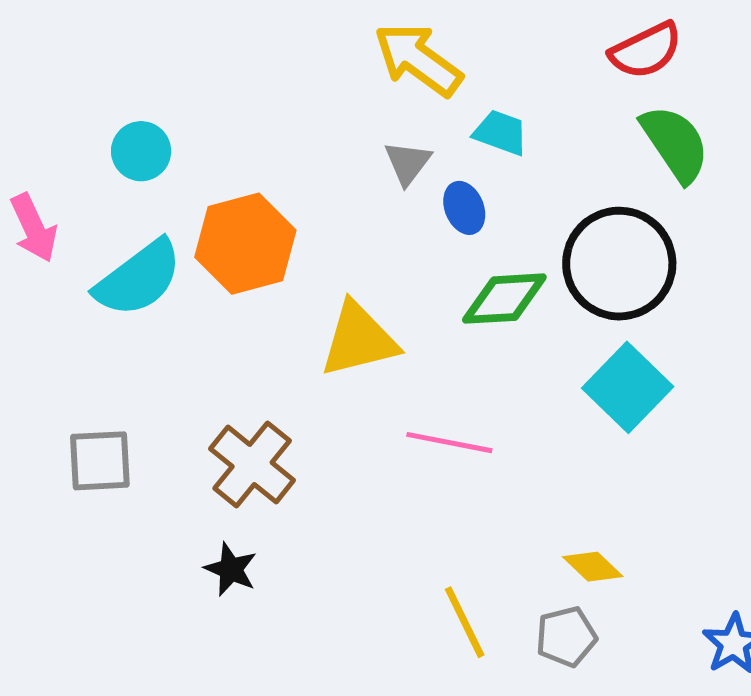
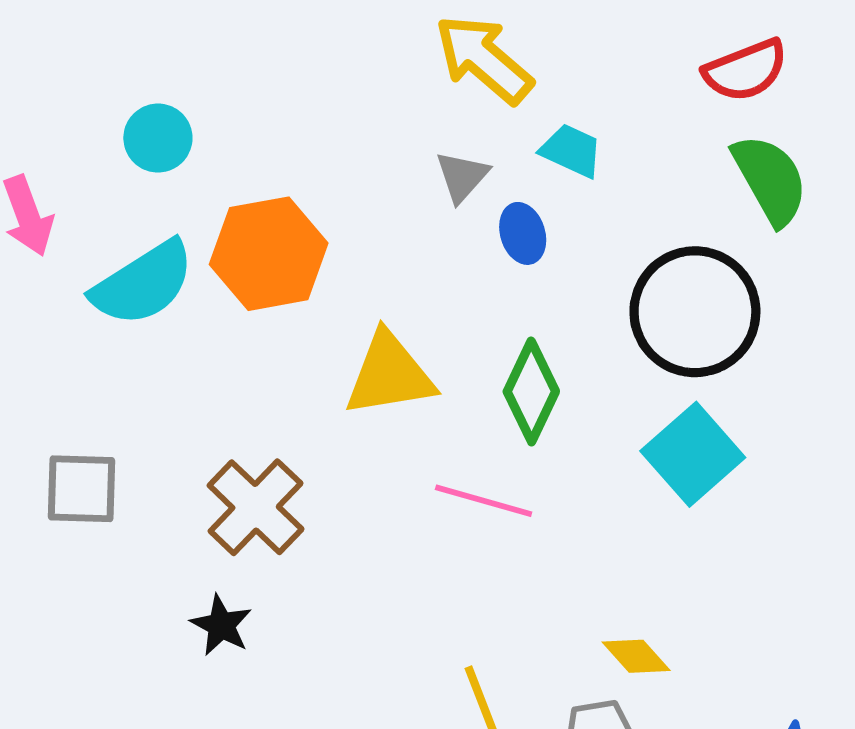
green diamond: (504, 299) -> (531, 391), moved, turned -66

